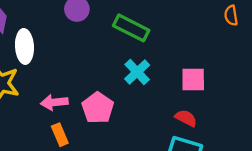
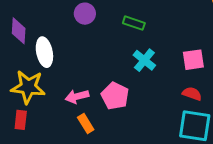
green rectangle: (131, 28) -> (134, 23), size x0.7

